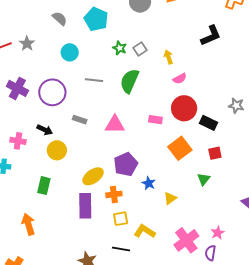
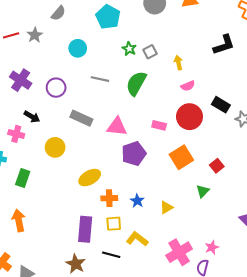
gray semicircle: (60, 18) -> (58, 13), moved, turned 84
purple circle: (52, 92) -> (56, 88), size x0.7
gray rectangle: (80, 120) -> (81, 118), size x1.5
black rectangle: (208, 123) -> (221, 105), moved
black arrow: (45, 130) -> (32, 117), moved
red square: (215, 153) -> (217, 166), turned -32
purple pentagon: (126, 164) -> (134, 154), moved
blue star: (149, 183) -> (137, 201), moved
green rectangle: (44, 186) -> (23, 178), moved
purple rectangle: (85, 206) -> (85, 229), moved

